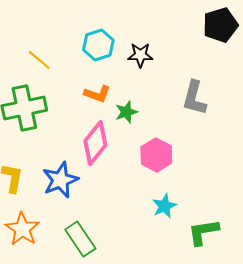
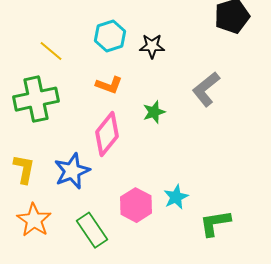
gray L-shape: (194, 98) -> (206, 89), turned 36
green star: (126, 112) -> (154, 112), moved
pink hexagon: (156, 155) -> (136, 205), moved

